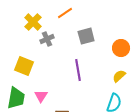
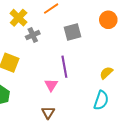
orange circle: (121, 48) -> (108, 20), moved
pink triangle: (41, 96) -> (51, 85), moved

